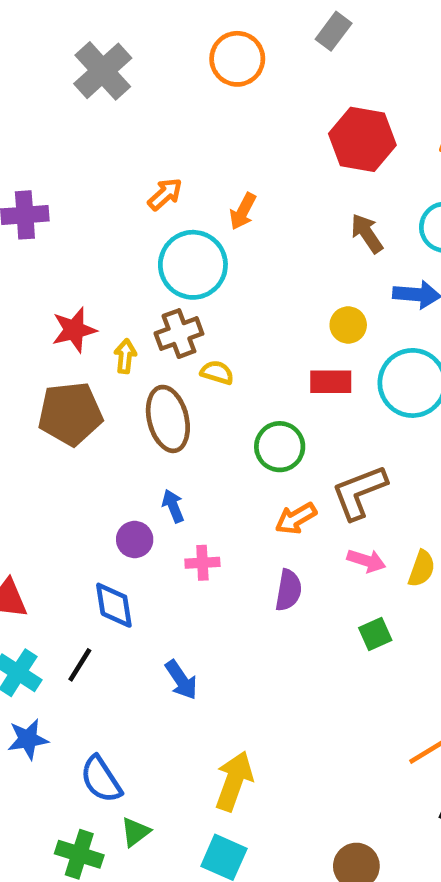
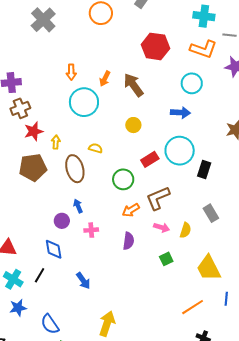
orange arrow: (165, 194) -> (71, 72), turned 133
brown arrow: (367, 233) -> (133, 85), moved, size x1.4
yellow circle: (348, 325) -> (133, 125), moved
brown cross: (179, 334) -> (20, 108), moved
red rectangle: (331, 382) -> (150, 159), moved, turned -30

